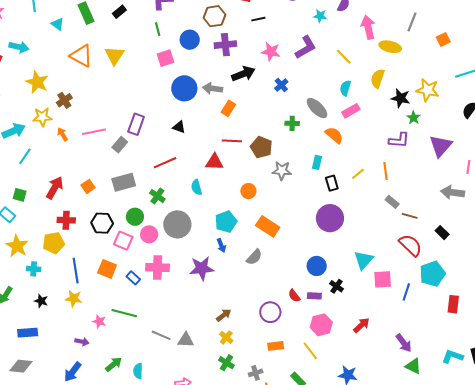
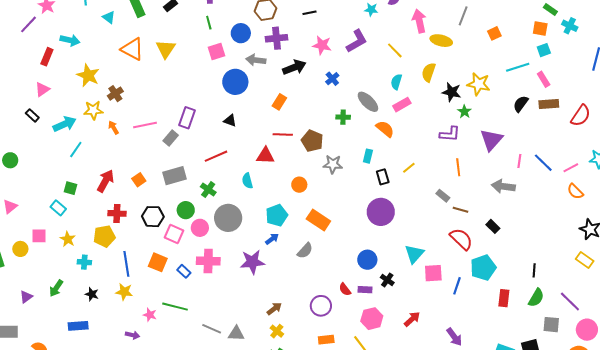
gray arrow: (212, 88) -> (256, 60), moved
orange line: (385, 171) -> (458, 167), moved
blue arrow: (221, 245) -> (272, 239), turned -104
yellow star: (17, 246) -> (68, 239), size x0.7

